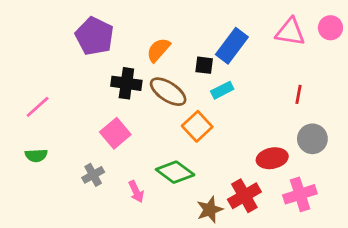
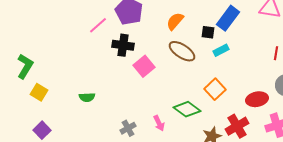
black cross: (126, 83) -> (123, 45), moved
pink line: (38, 107) -> (98, 25), moved
orange square: (197, 126) -> (215, 89), moved
pink square: (115, 133) -> (144, 66), moved
gray cross: (93, 175) -> (128, 128), moved

